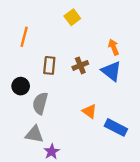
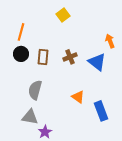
orange arrow: (114, 47) -> (110, 41), moved
black circle: (21, 86) -> (21, 54), moved
blue rectangle: (116, 127) -> (101, 111), turned 42

